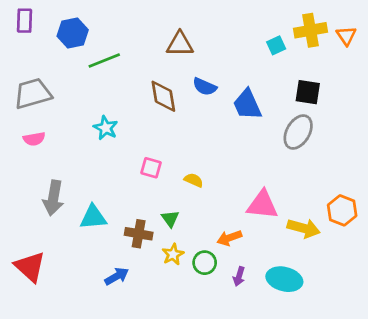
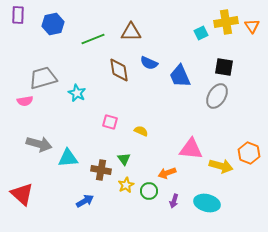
green line: (104, 60) -> (93, 39), moved
gray trapezoid: (33, 94) -> (43, 78), moved
gray arrow: (53, 198) -> (39, 144), turned -85

